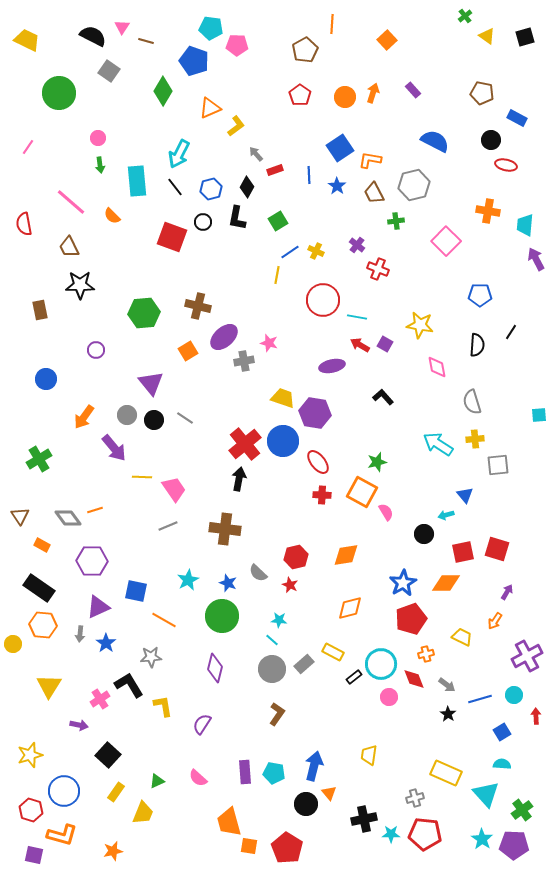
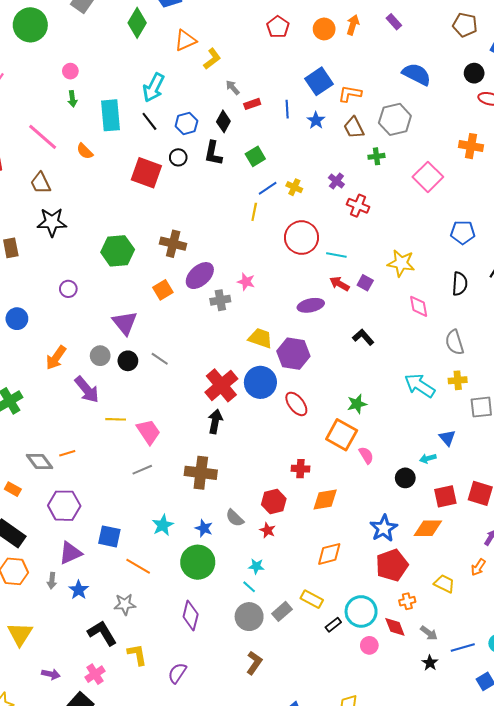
red cross: (322, 495) -> (300, 469), moved
pink cross: (100, 699) -> (95, 674), moved

